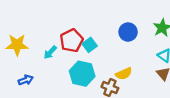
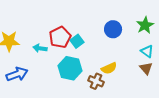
cyan arrow: (50, 52) -> (40, 48), turned 56
blue arrow: (26, 80) -> (17, 74), size x1.5

